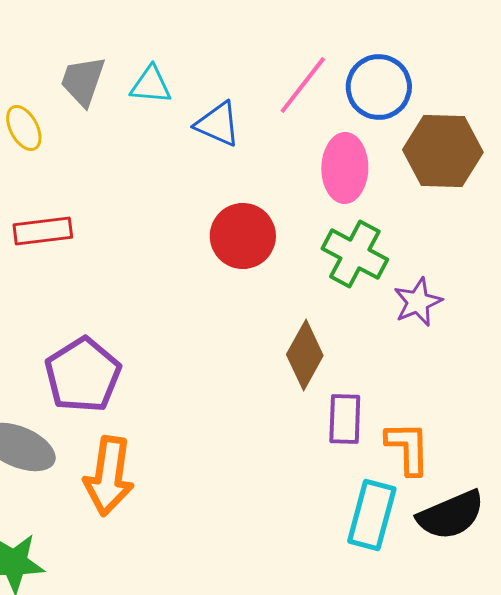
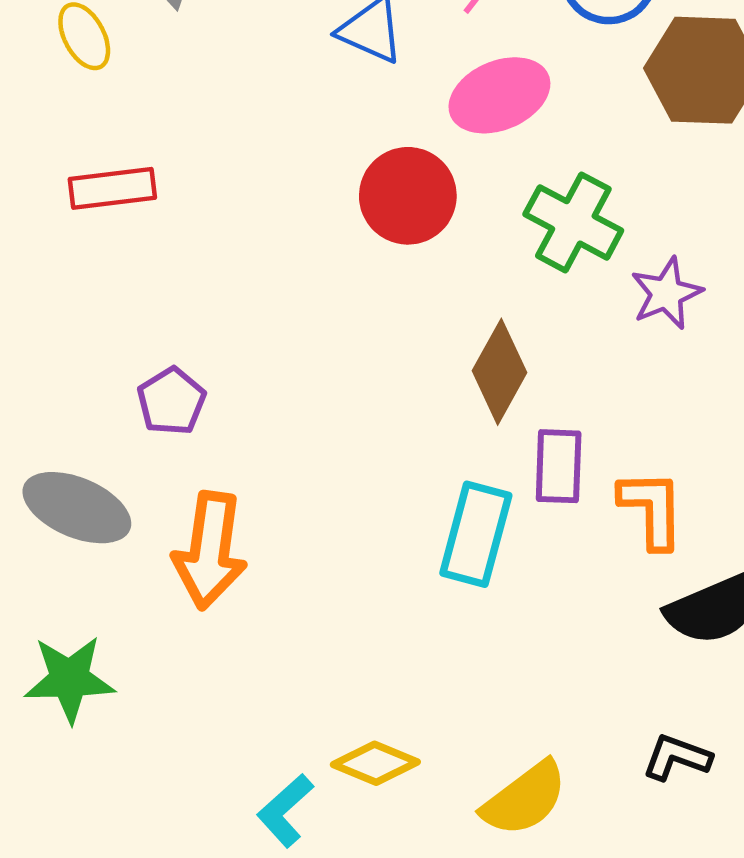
pink ellipse: (345, 168) -> (499, 95), moved, turned 66
purple pentagon: (83, 375) -> (171, 401), size x0.6
cyan rectangle: (372, 515) -> (476, 534), moved

